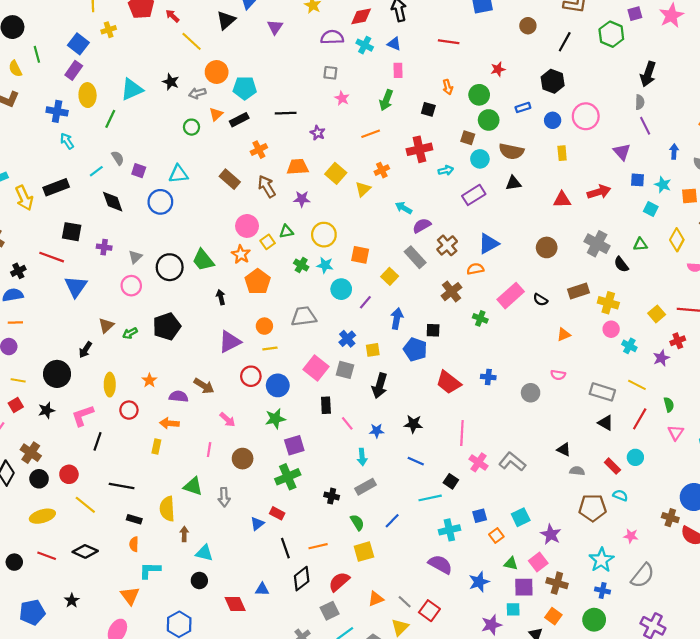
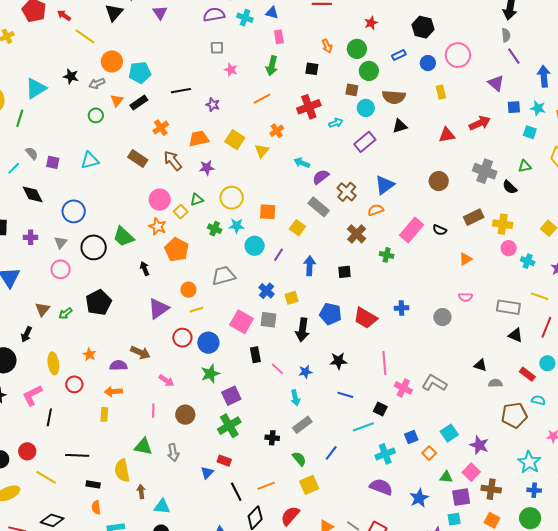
blue arrow: (674, 151) -> (544, 76), size x1.5
blue circle: (160, 202) -> (74, 211), moved
blue pentagon: (415, 349) -> (330, 314), moved

